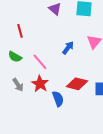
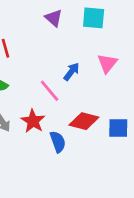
pink line: (40, 62) -> (50, 91), moved

